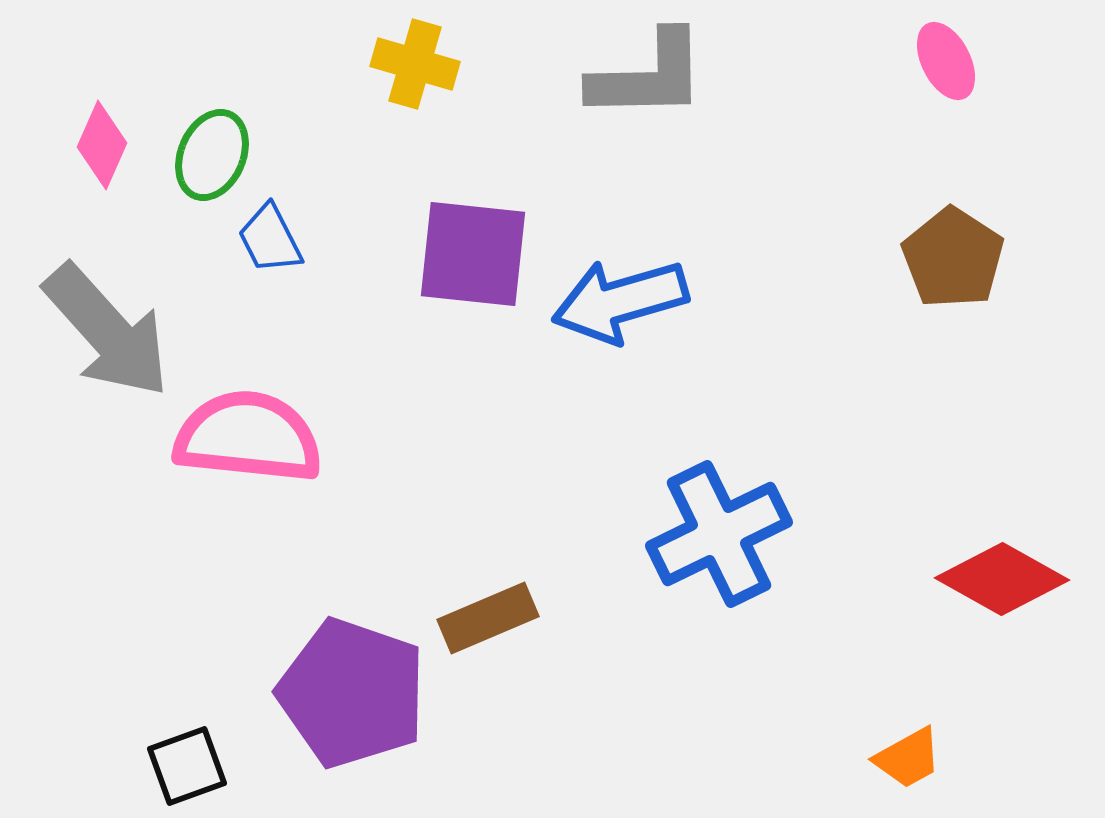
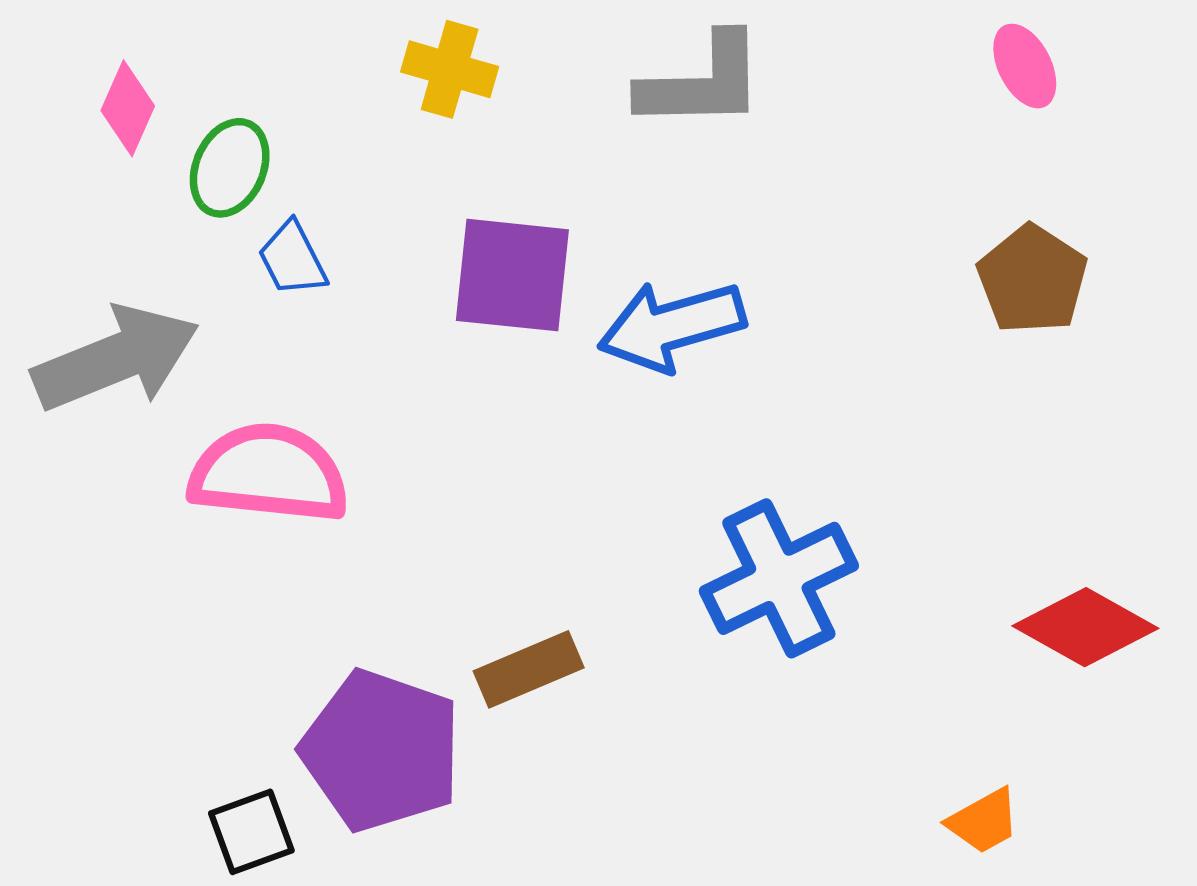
pink diamond: (102, 145) -> (128, 108), moved
gray arrow: (107, 331) -> (116, 359), turned -70
black square: (187, 766) -> (251, 832), moved

